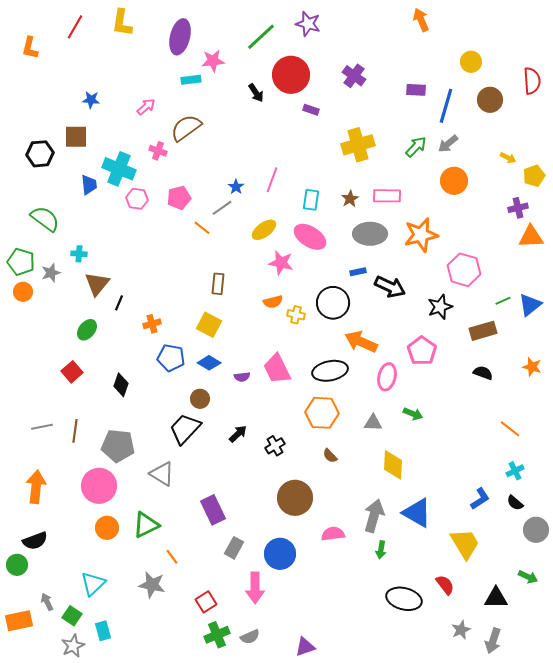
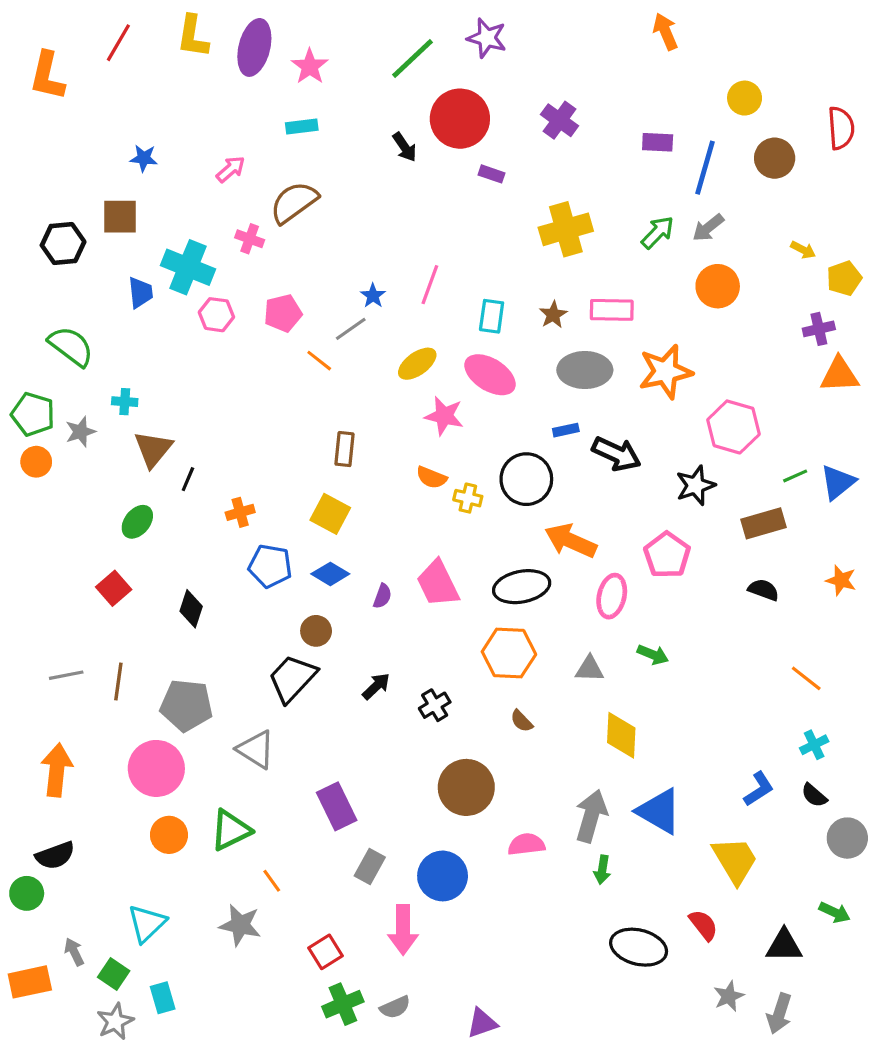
purple ellipse: (180, 37) -> (254, 47), moved
orange L-shape: (30, 48) -> (47, 76), size x1.4
pink star: (213, 61) -> (310, 66), moved, turned -30
orange semicircle: (273, 302) -> (431, 478), turned 36
purple semicircle: (242, 377) -> (382, 596), turned -63

